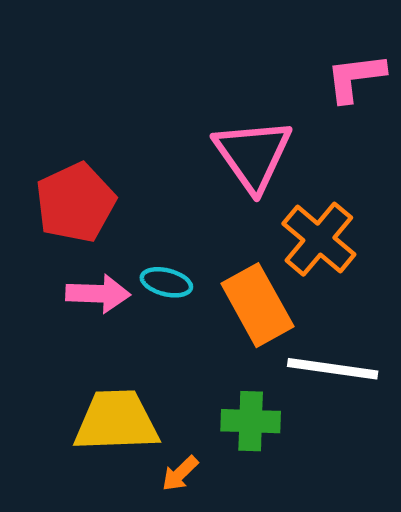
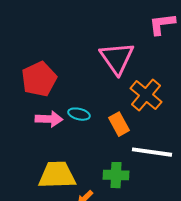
orange rectangle: (257, 305) -> (119, 124), size x0.7

